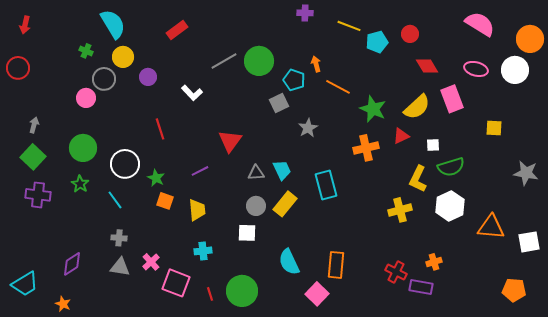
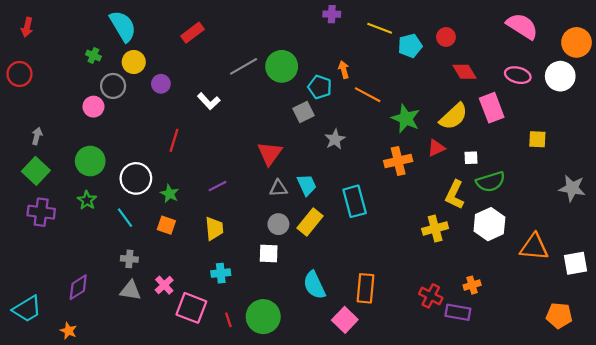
red line: (160, 129) -> (174, 140), turned 35
red triangle: (230, 141) -> (270, 153), moved
orange square: (165, 201) -> (166, 225), moved

